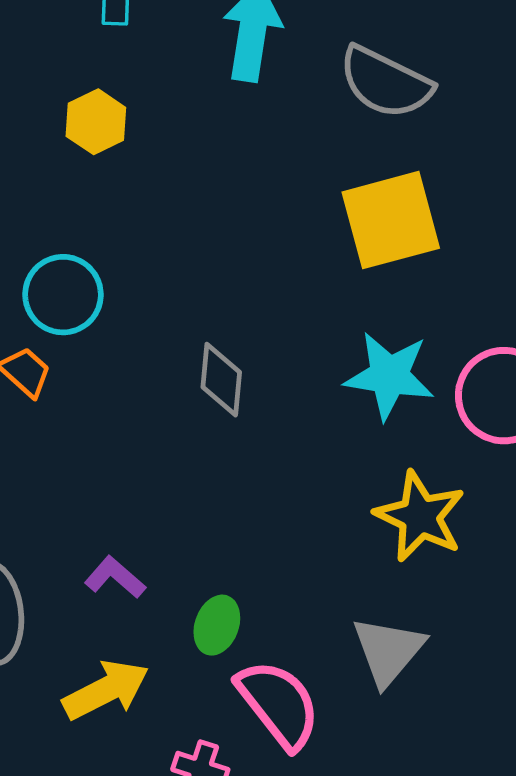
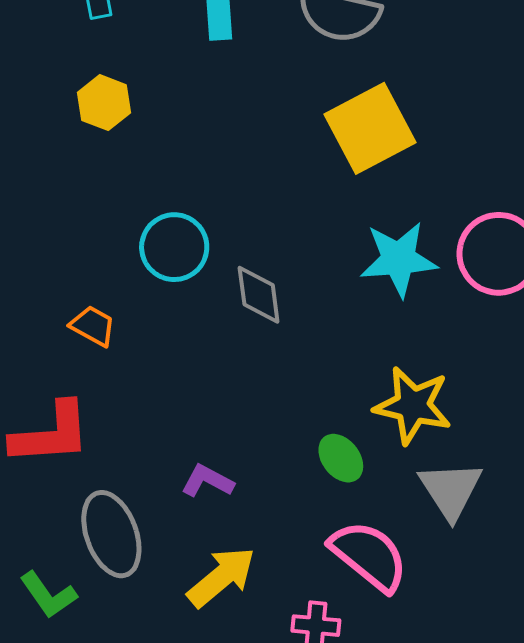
cyan circle: (63, 295) -> (174, 247), moved
yellow star: (420, 516) -> (413, 405), moved
green ellipse: (217, 625) -> (341, 458), moved, turned -45

